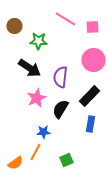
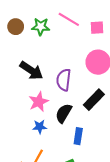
green star: (38, 41) -> (41, 27), moved
blue rectangle: (90, 124) -> (78, 136), moved
blue star: (43, 132) -> (40, 127), moved

